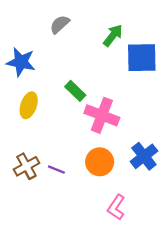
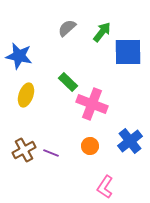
gray semicircle: (60, 24) -> (67, 28), moved
orange circle: (100, 162) -> (90, 146), size x0.7

